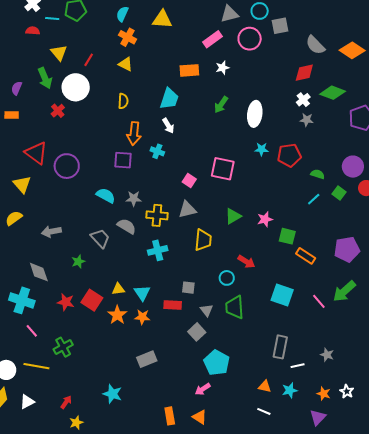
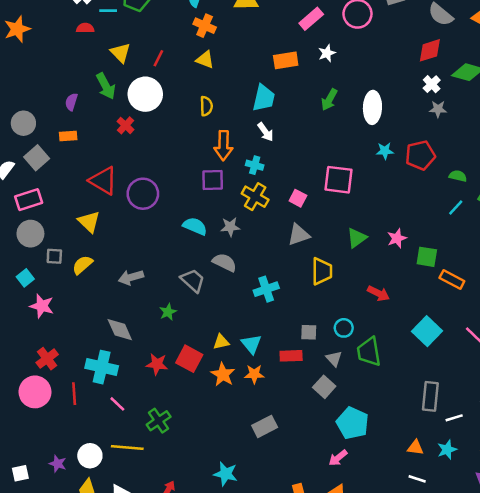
yellow cross: (157, 215) -> (255, 197), moved, turned 30
cyan circle: (227, 278) -> (344, 328), moved
cyan square: (282, 295) -> (427, 331), turned 30

